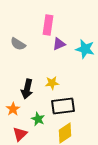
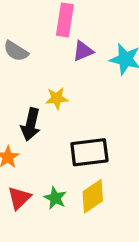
yellow star: (52, 83) -> (57, 98), moved
green star: (38, 119) -> (55, 198), moved

